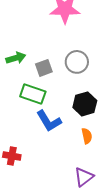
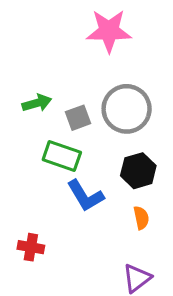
gray circle: (77, 62) -> (127, 109), size x1.4

